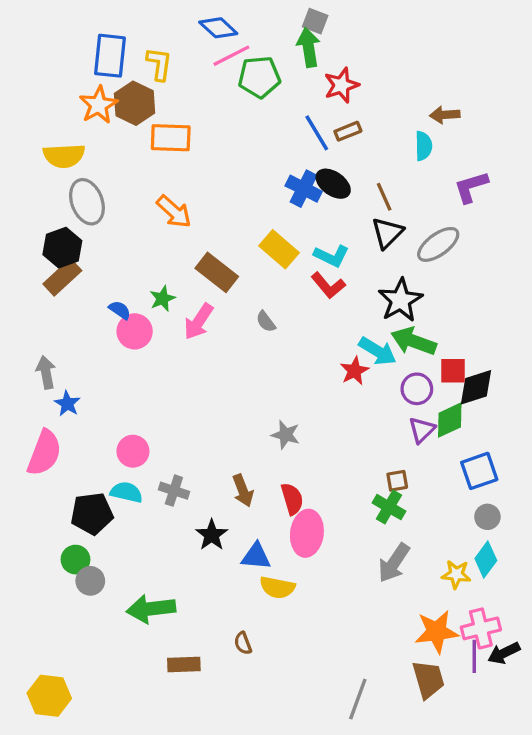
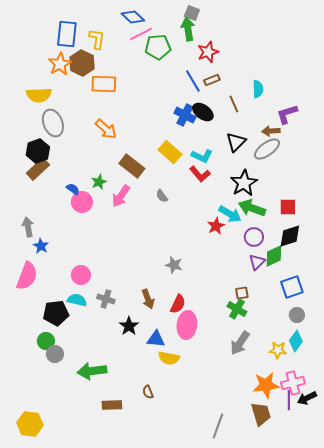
brown arrow: (445, 115) -> (271, 131), moved
brown line: (384, 197) -> (234, 104), moved
red square: (453, 371) -> (288, 207), moved
red semicircle: (292, 499) -> (178, 304), turned 42

